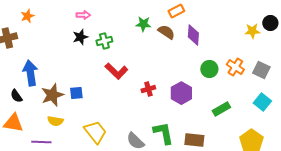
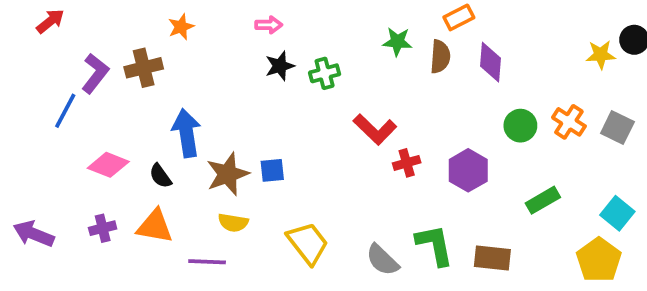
pink arrow: (83, 15) -> (269, 25), moved
brown semicircle: (166, 32) -> (440, 57), turned 60
red L-shape: (116, 71) -> (375, 129), moved
cyan square: (262, 102) -> (617, 213), moved

